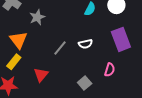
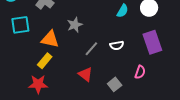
gray star: (37, 17) -> (75, 25), moved
orange triangle: (18, 40) -> (50, 39), turned -42
red triangle: (41, 75) -> (85, 74), moved, turned -35

